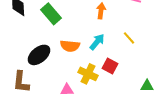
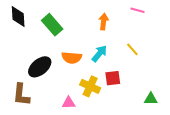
red square: (110, 66) -> (113, 78), turned -35

